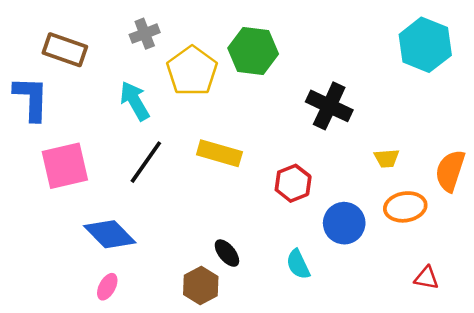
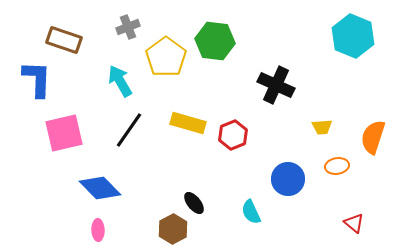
red hexagon: (293, 183) -> (233, 135), moved
orange ellipse: (405, 207) -> (337, 166), size x0.7
red triangle: (426, 278) -> (354, 223), turned 30
pink ellipse: (107, 287) -> (98, 230), turned -30

